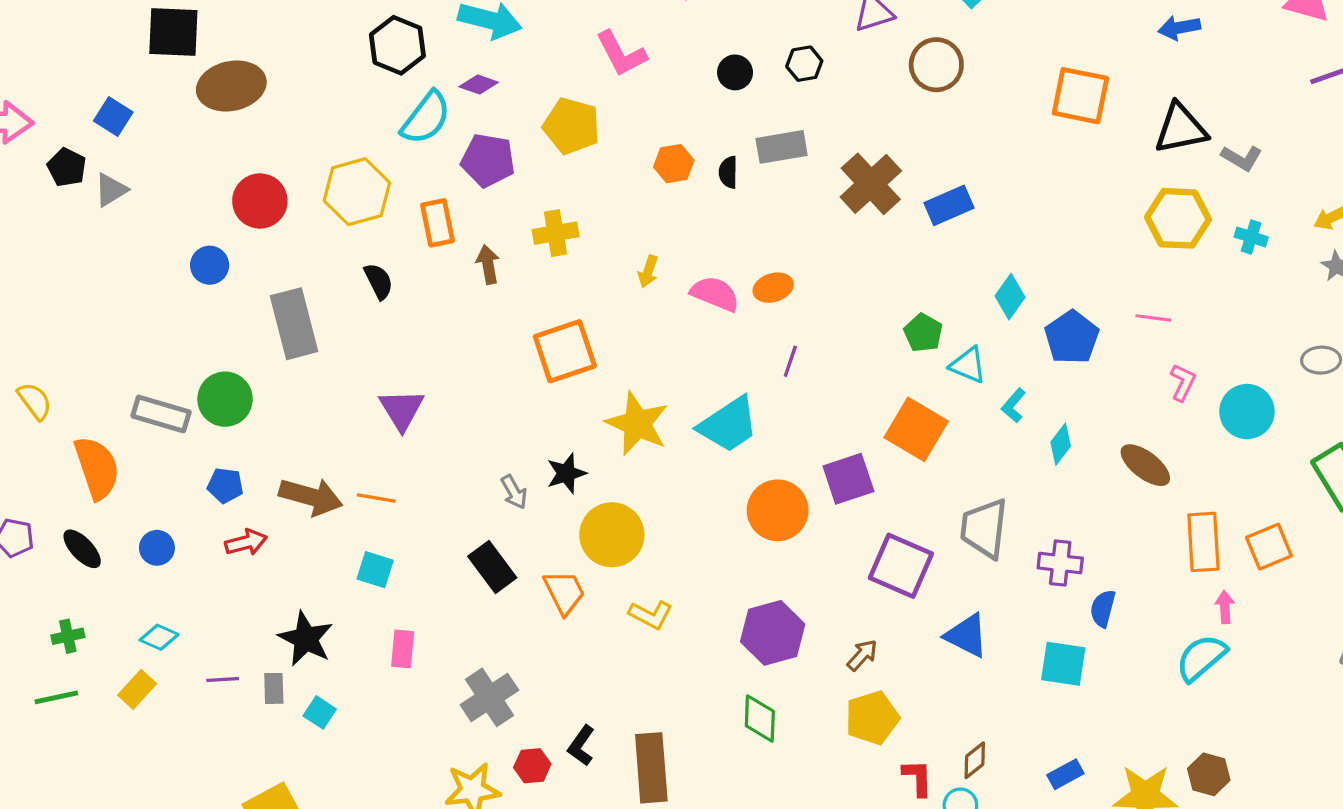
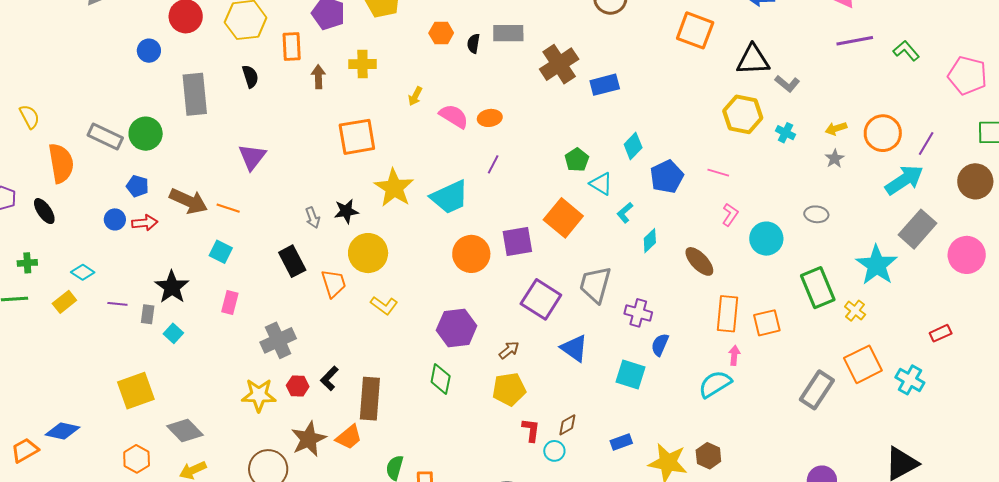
blue circle: (157, 548) -> (115, 219), moved

